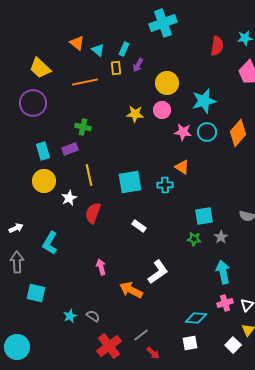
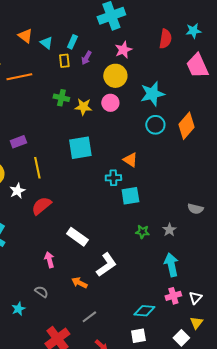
orange line: (85, 82) -> (19, 77), moved
green cross: (83, 127) -> (61, 98), moved
pink star: (183, 132) -> (123, 50), moved, turned -30
cyan square: (130, 182) -> (80, 148), moved
red semicircle: (93, 213) -> (41, 206), turned 30
cyan square: (204, 216) -> (130, 196), moved
white rectangle: (139, 226) -> (77, 237), moved, size x1.5
orange arrow: (131, 290) -> (79, 283), size x0.7
gray semicircle: (93, 316) -> (41, 292), moved
gray line: (141, 335) -> (89, 317), moved

